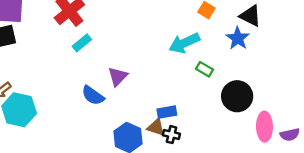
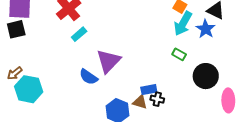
cyan arrow: (184, 43) -> (183, 24), moved, turned -35
purple triangle: (118, 76) -> (108, 61), size x1.5
black cross: (171, 135) -> (157, 99), moved

